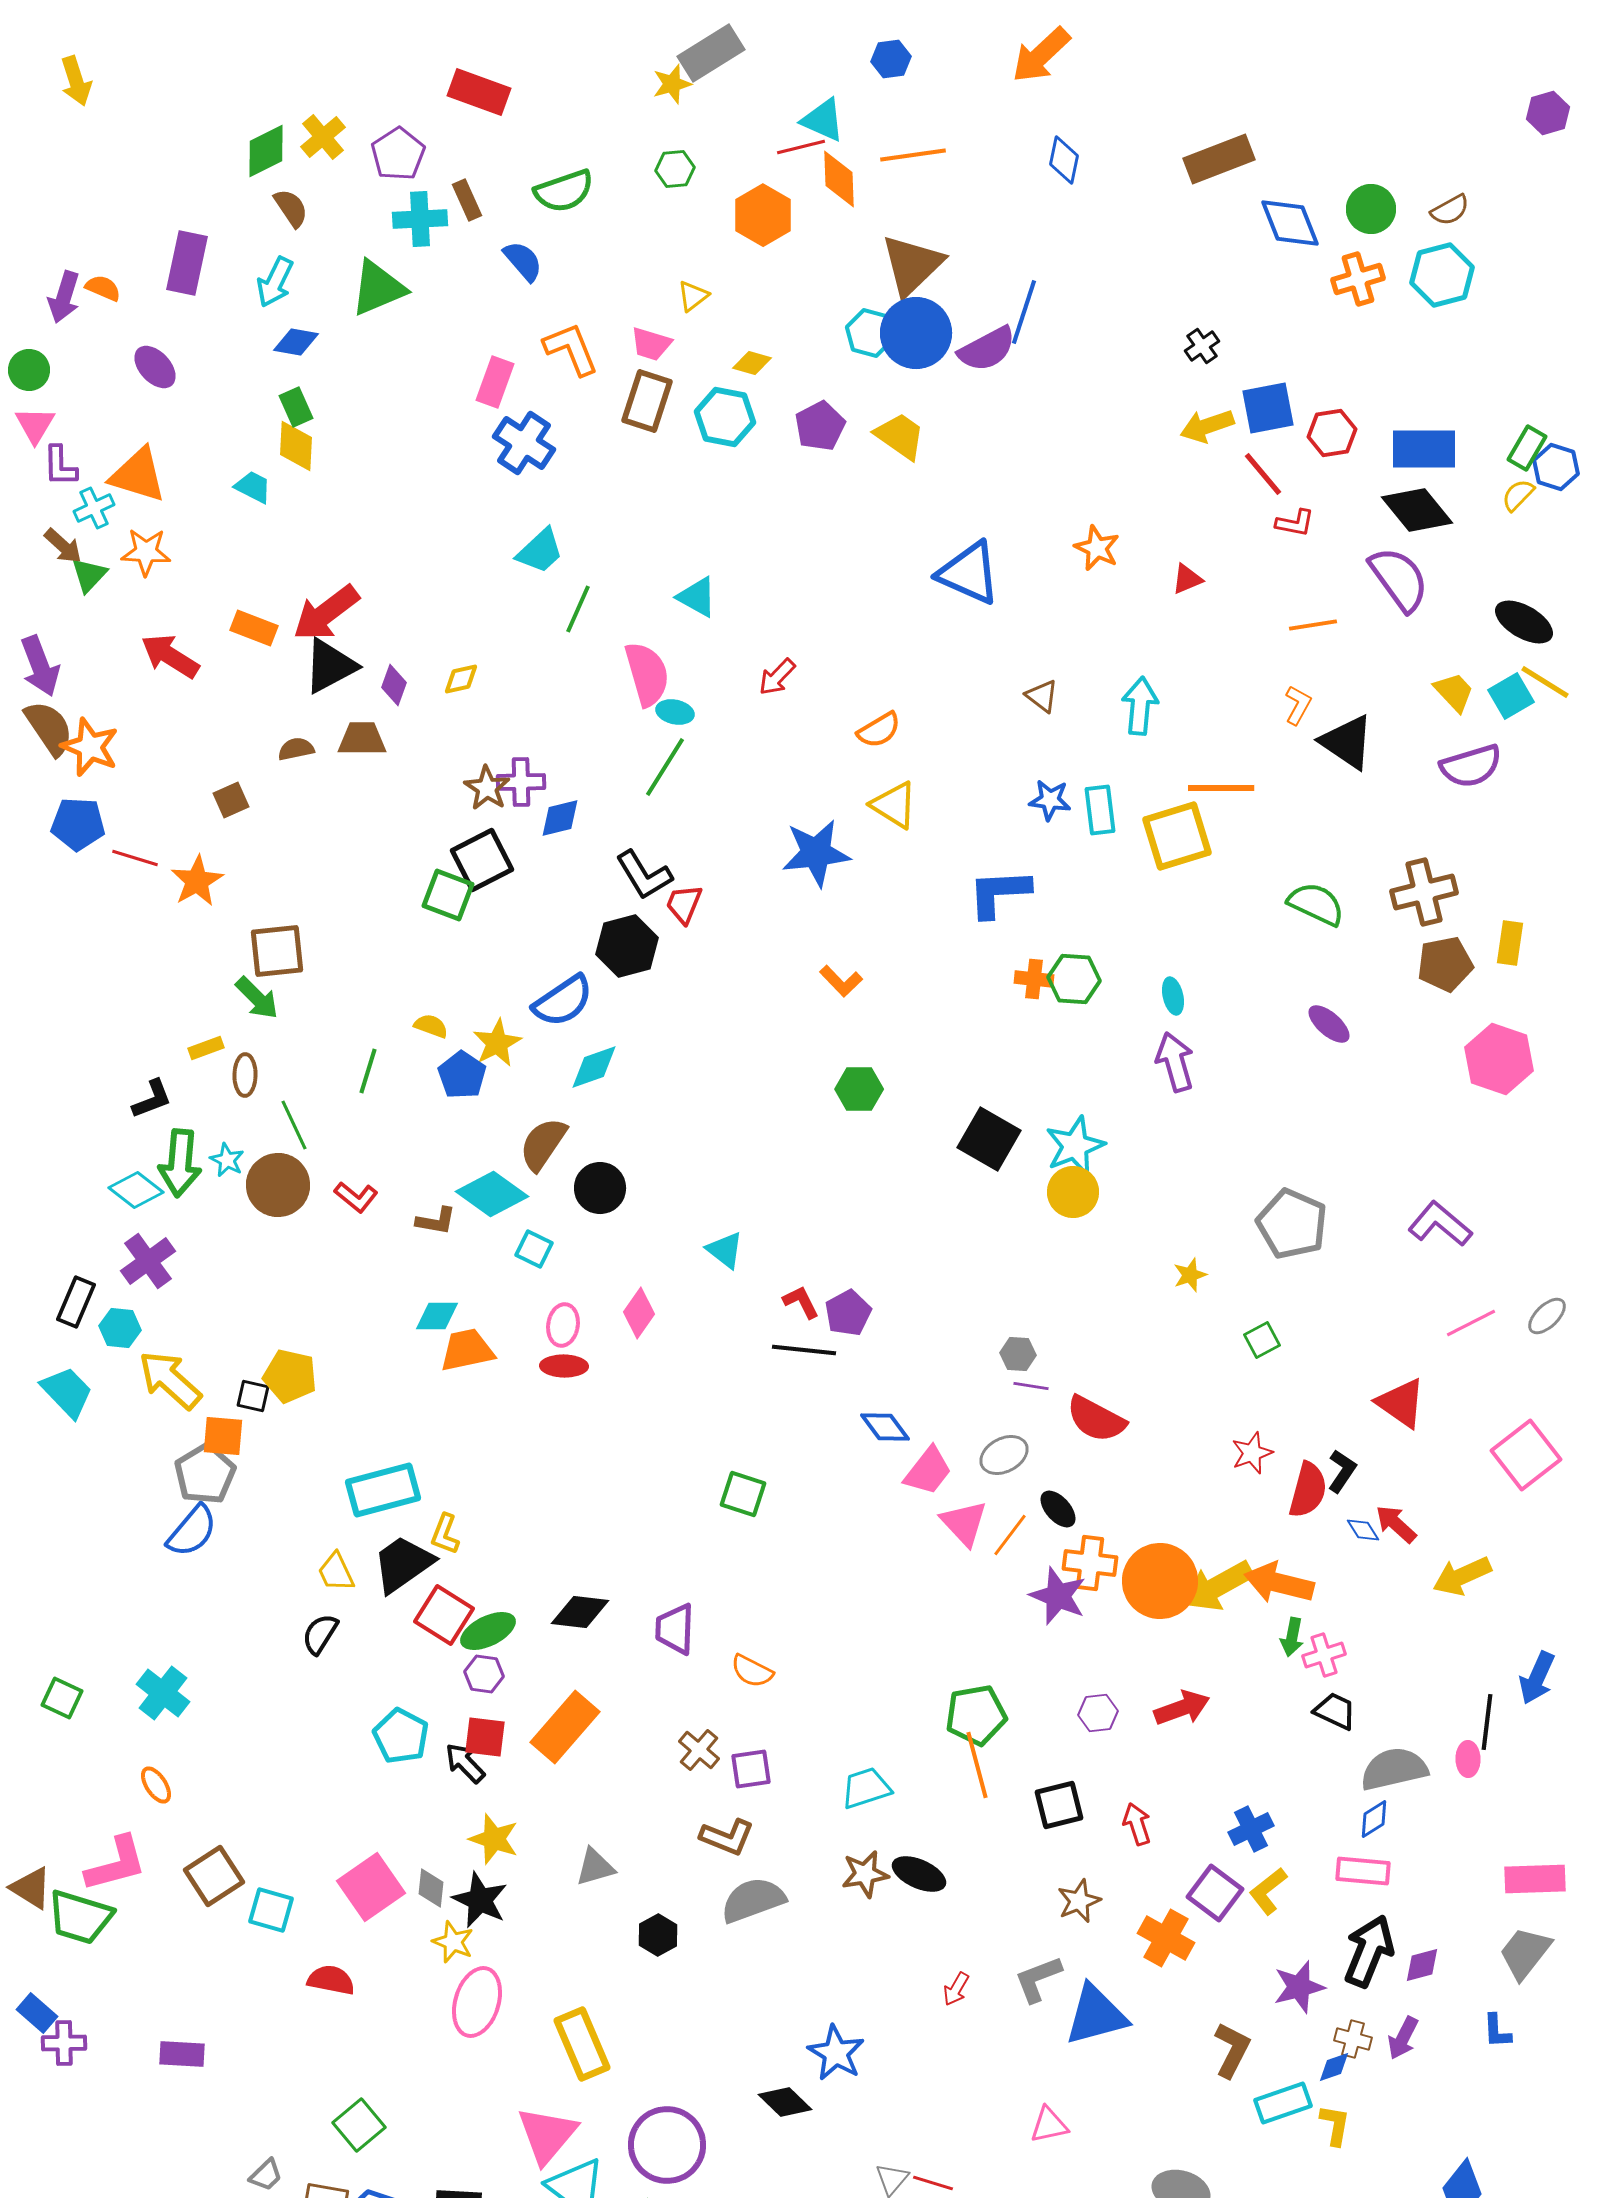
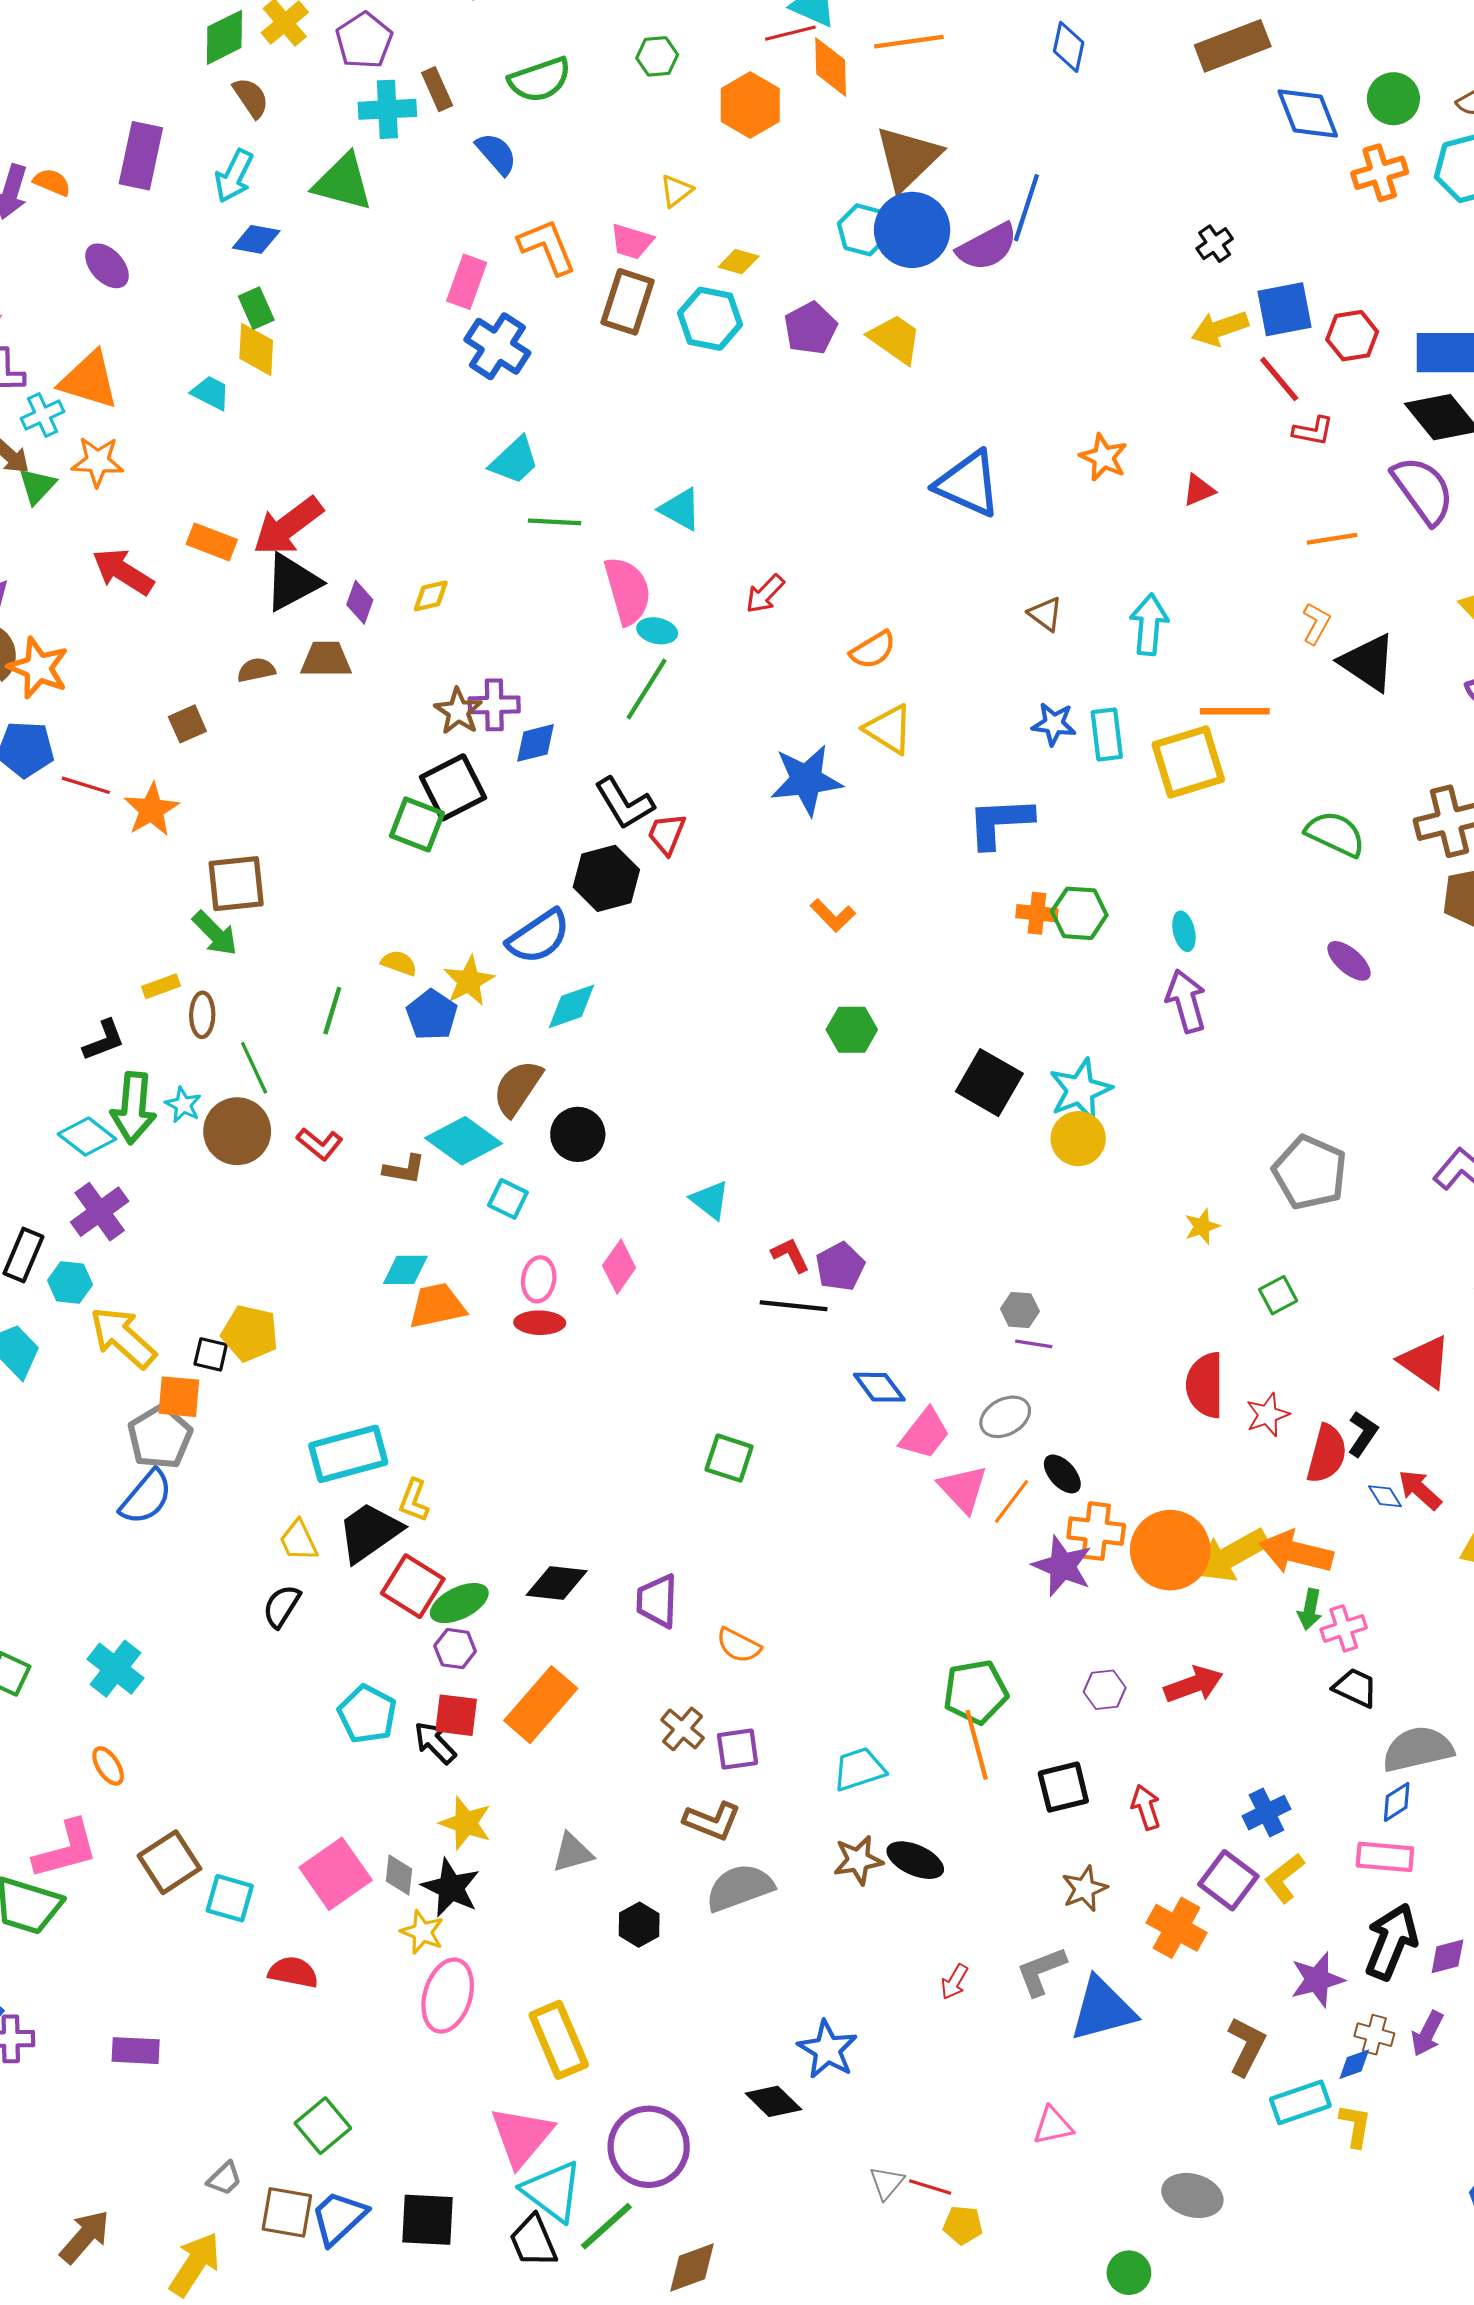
green triangle: (378, 288) -> (343, 182), turned 38
green line: (578, 609) -> (555, 522), turned 69
red semicircle: (1096, 1419) -> (1205, 1385), moved, turned 62

